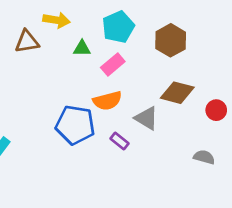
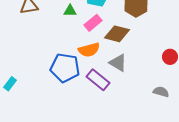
brown diamond: (177, 93) -> (117, 34), moved
purple rectangle: (120, 141) -> (98, 80), size x1.6

